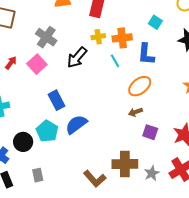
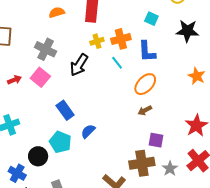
red arrow: (11, 63) -> (14, 80), turned 40
blue semicircle: (76, 124) -> (88, 131), size x0.7
purple square: (150, 132) -> (156, 140), moved

